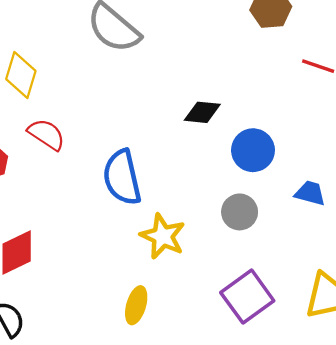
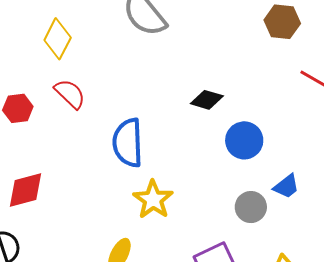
blue trapezoid: (310, 193) -> (286, 186), turned 116
gray circle: (240, 212) -> (251, 207), moved

